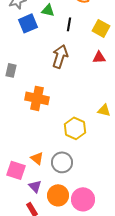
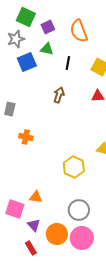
brown arrow: (60, 56) -> (59, 95), size x0.7
orange cross: (37, 98) -> (26, 137), moved, size x0.6
orange triangle: (37, 158) -> (36, 197), turned -32
gray circle: (62, 162) -> (79, 210), moved

